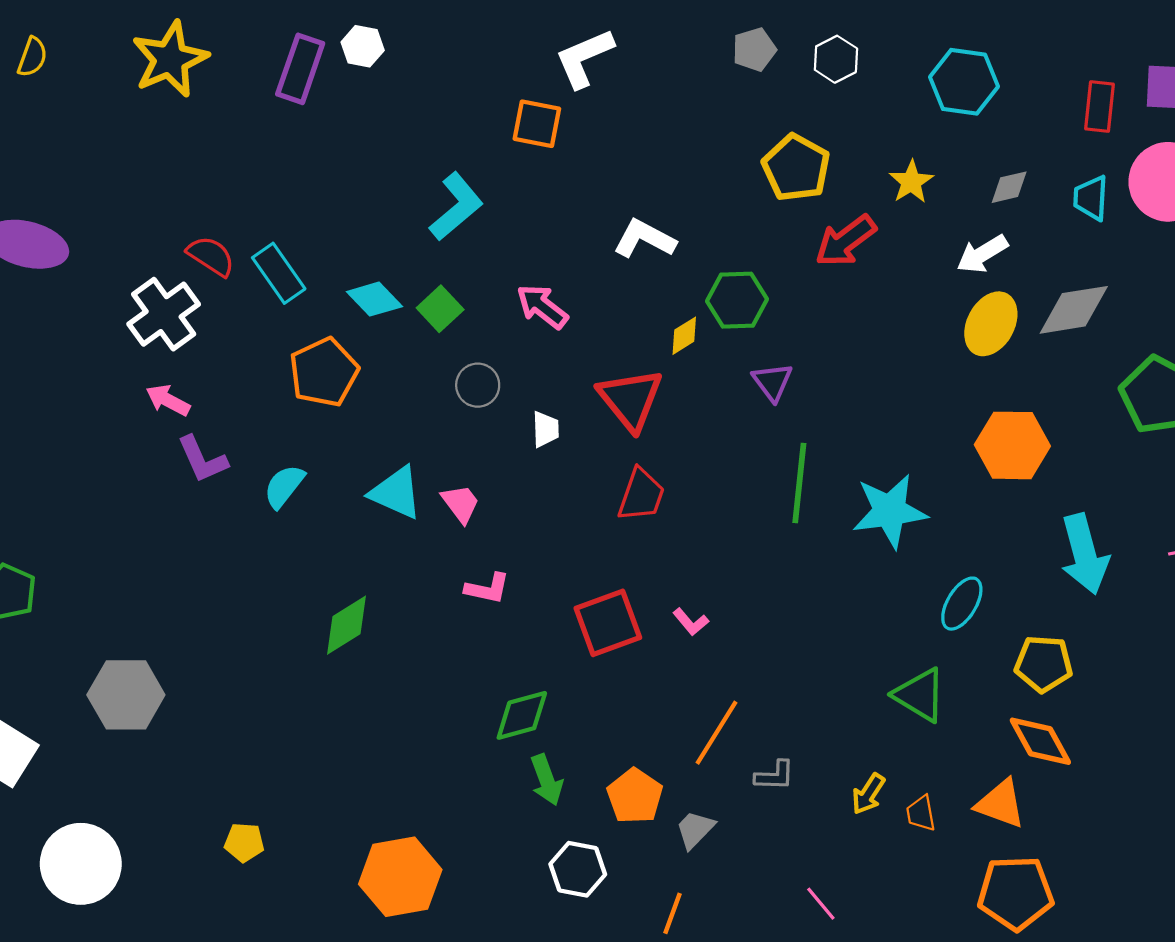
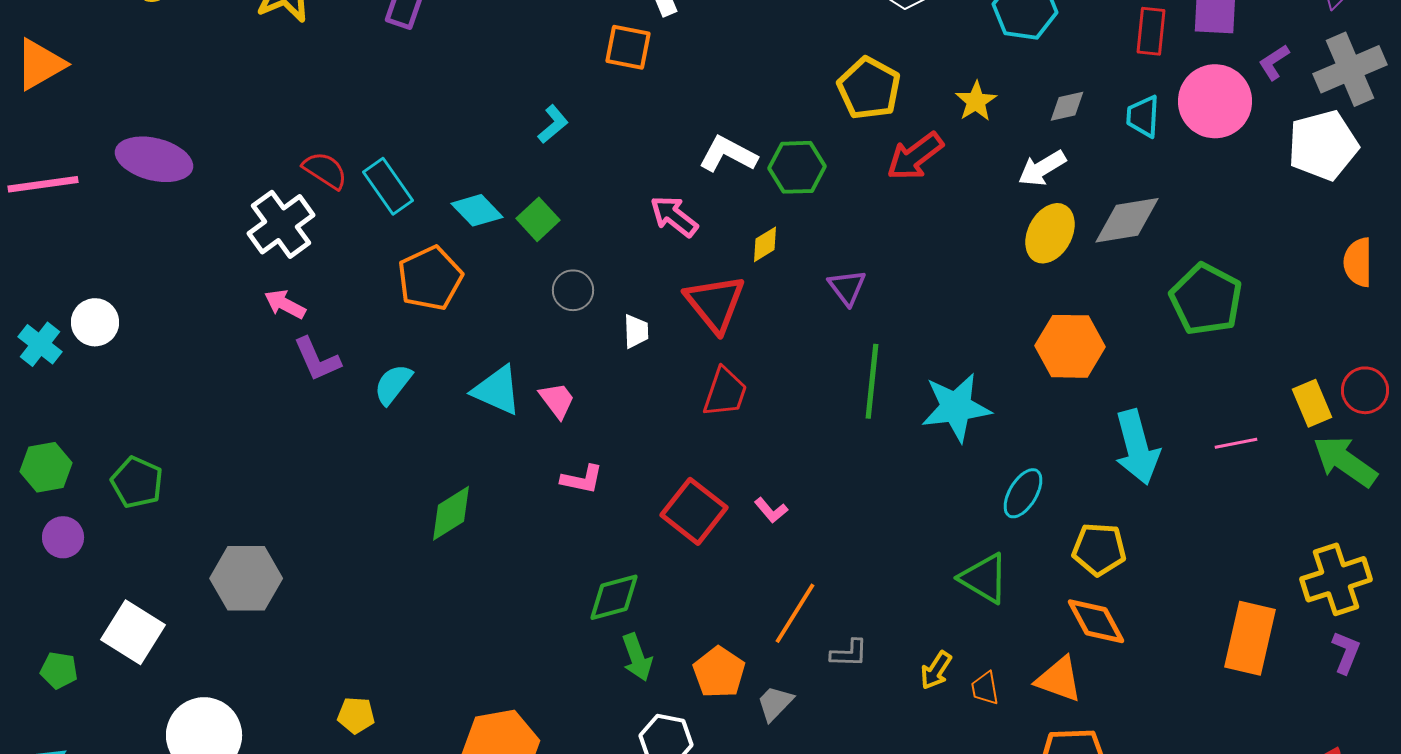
cyan L-shape: (456, 207) -> (553, 124), size x0.6
green hexagon: (737, 300) -> (797, 167), moved
pink arrow: (542, 307) -> (674, 216), moved
red square: (608, 623) -> (694, 511), turned -32

